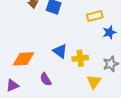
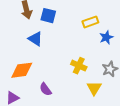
blue triangle: (60, 51) -> (35, 39), moved
yellow cross: (80, 58) -> (79, 66), turned 35

